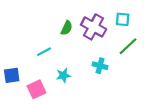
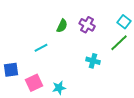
cyan square: (123, 19) -> (124, 22), moved, turned 32
purple cross: (94, 27) -> (87, 25), size x0.7
cyan star: (63, 75) -> (59, 88), moved

